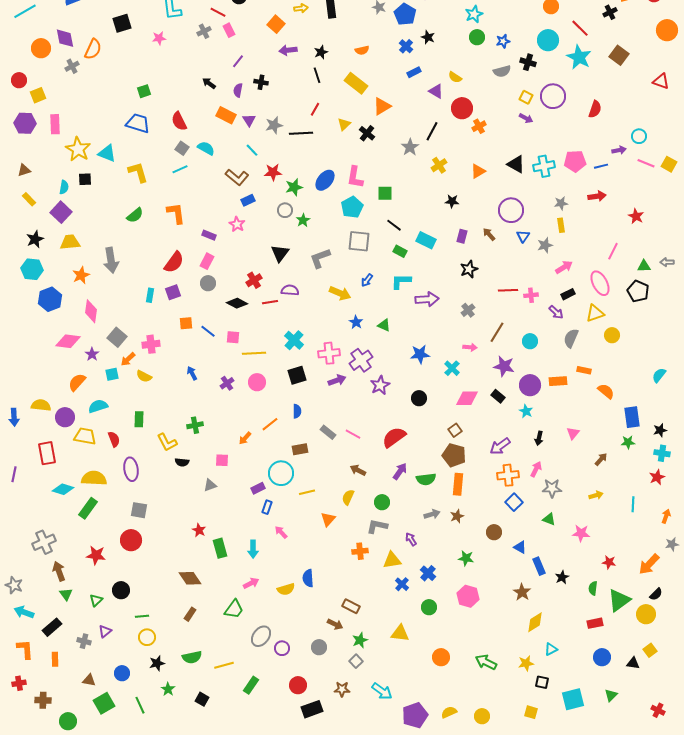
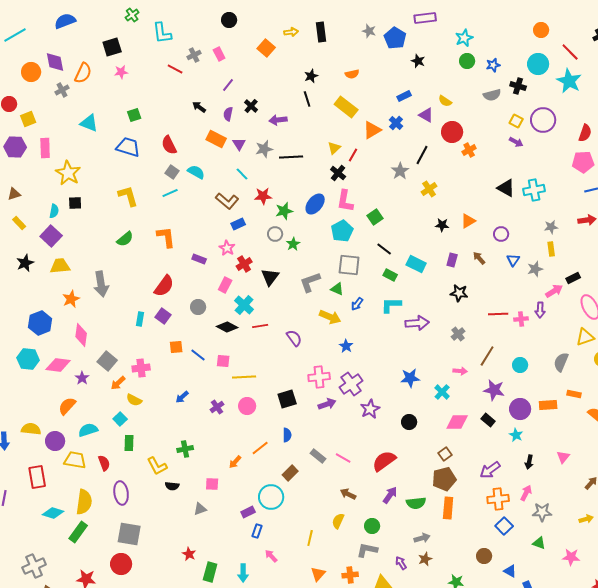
red line: (218, 12) -> (175, 69), moved
pink star: (159, 38) -> (121, 72), moved
blue cross: (406, 46) -> (396, 123), moved
purple arrow: (288, 50) -> (278, 120), moved
black cross: (261, 82) -> (251, 106), turned 32
red line: (315, 109) -> (353, 155), moved
black cross: (367, 133) -> (338, 173), moved
cyan triangle: (107, 153) -> (89, 123), moved
pink pentagon: (575, 161) -> (583, 162), moved
orange triangle: (478, 171) -> (468, 221), moved
green square: (385, 193) -> (375, 217), turned -35
purple circle: (511, 210) -> (501, 234), size x0.6
pink rectangle: (207, 261) -> (225, 285), moved
cyan hexagon: (32, 269) -> (28, 359), moved
black star: (469, 269) -> (459, 293), turned 30
red cross: (254, 280) -> (244, 264), moved
purple semicircle: (290, 290) -> (294, 338), moved, turned 48
purple square: (173, 292) -> (163, 316), turned -35
black rectangle: (568, 294) -> (573, 278), moved
purple arrow: (556, 312) -> (540, 310), moved, turned 49
green triangle: (384, 325) -> (337, 289), moved
cyan cross: (294, 340) -> (244, 305), moved
blue arrow: (192, 373) -> (182, 397), turned -104
cyan square: (112, 374) -> (120, 419), moved, turned -32
brown rectangle: (300, 449) -> (290, 473), turned -35
brown pentagon: (454, 455) -> (444, 479), turned -30
yellow semicircle: (94, 478) -> (84, 502), turned 95
yellow line: (307, 492) -> (310, 538), moved, turned -63
gray square: (139, 510) -> (129, 534), size x1.4
brown star: (457, 516) -> (425, 559), moved
orange triangle: (328, 519) -> (318, 574), moved
green rectangle: (220, 548) -> (210, 572), turned 30

